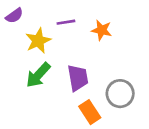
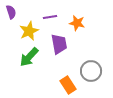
purple semicircle: (14, 16) -> (11, 12), turned -72
purple trapezoid: (78, 78) -> (59, 44), moved

